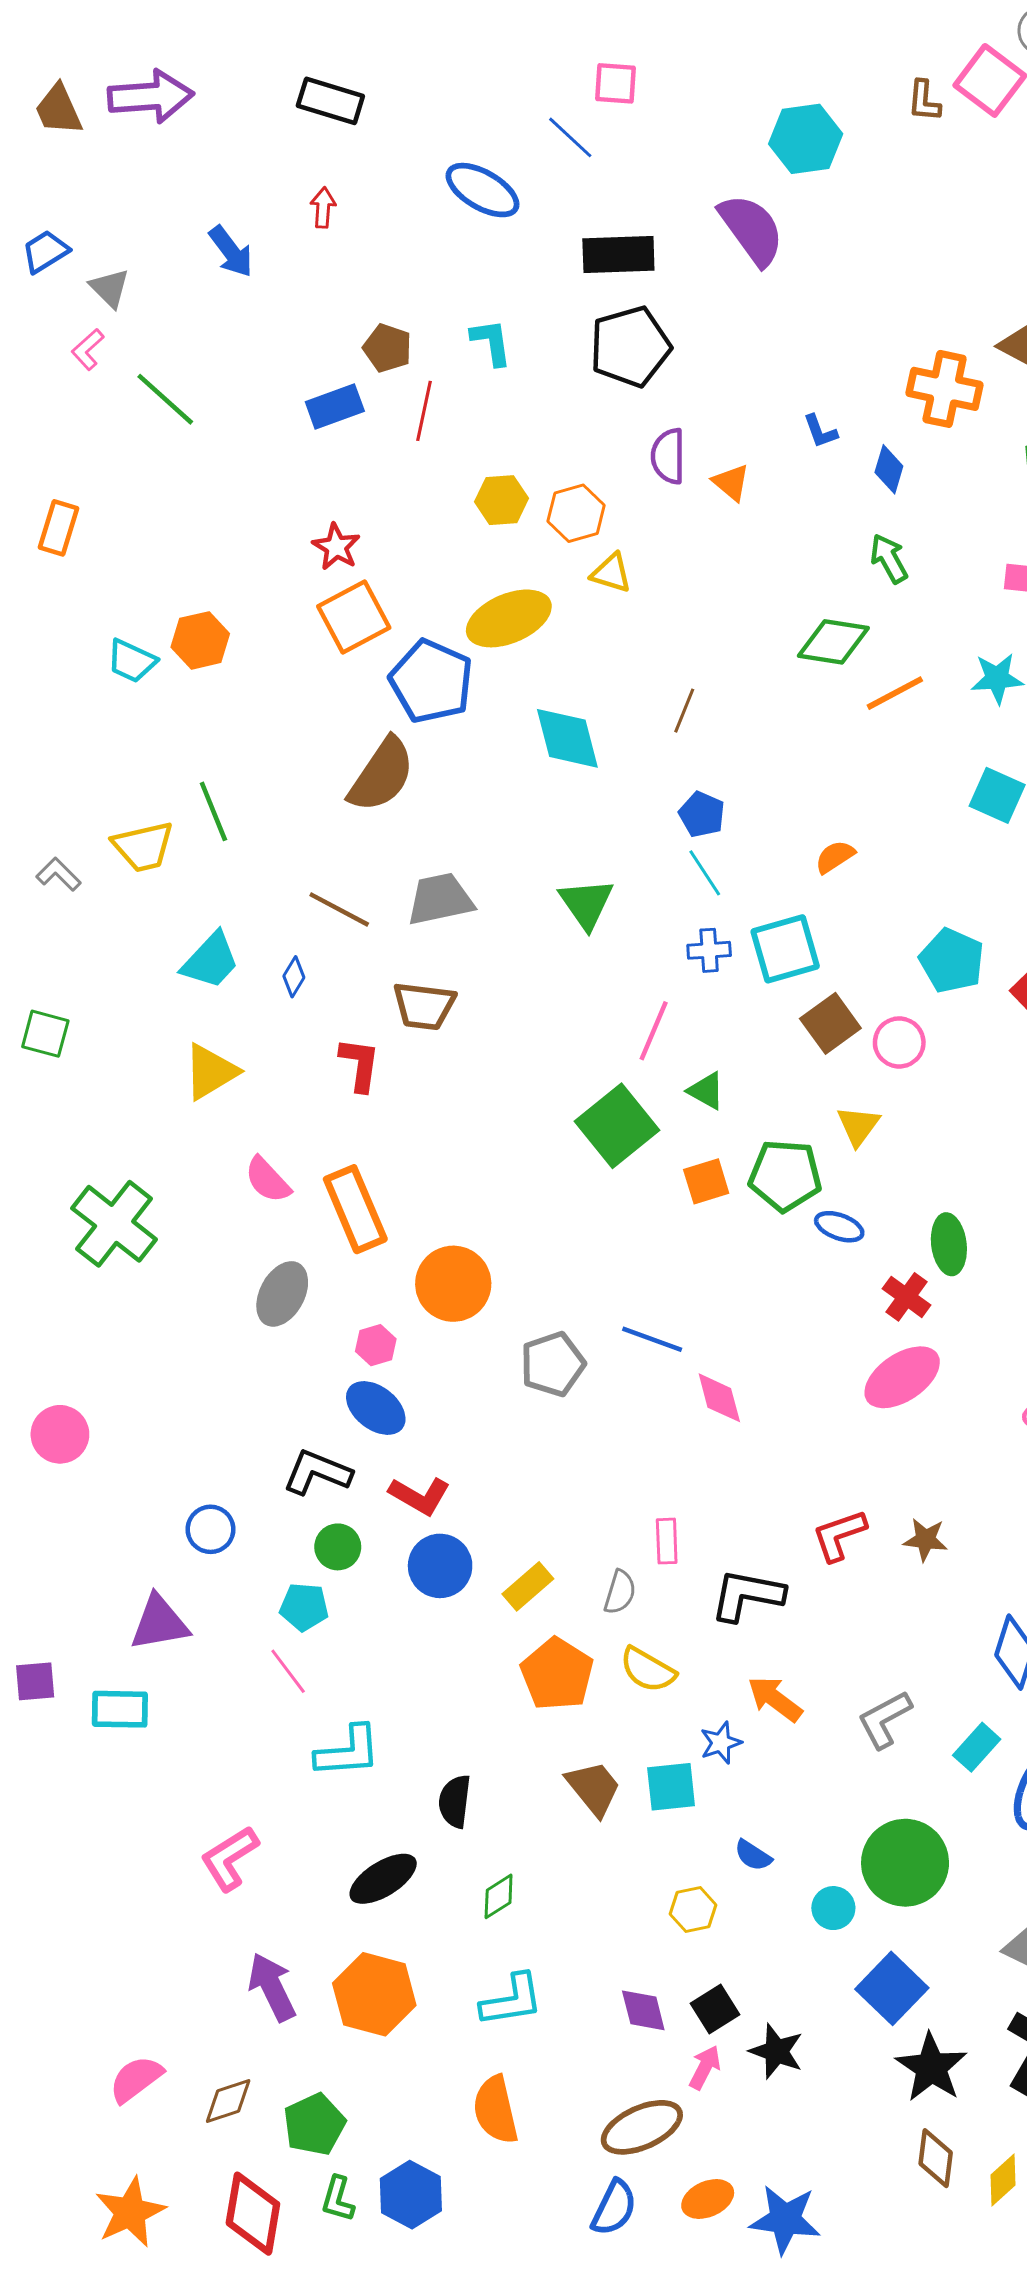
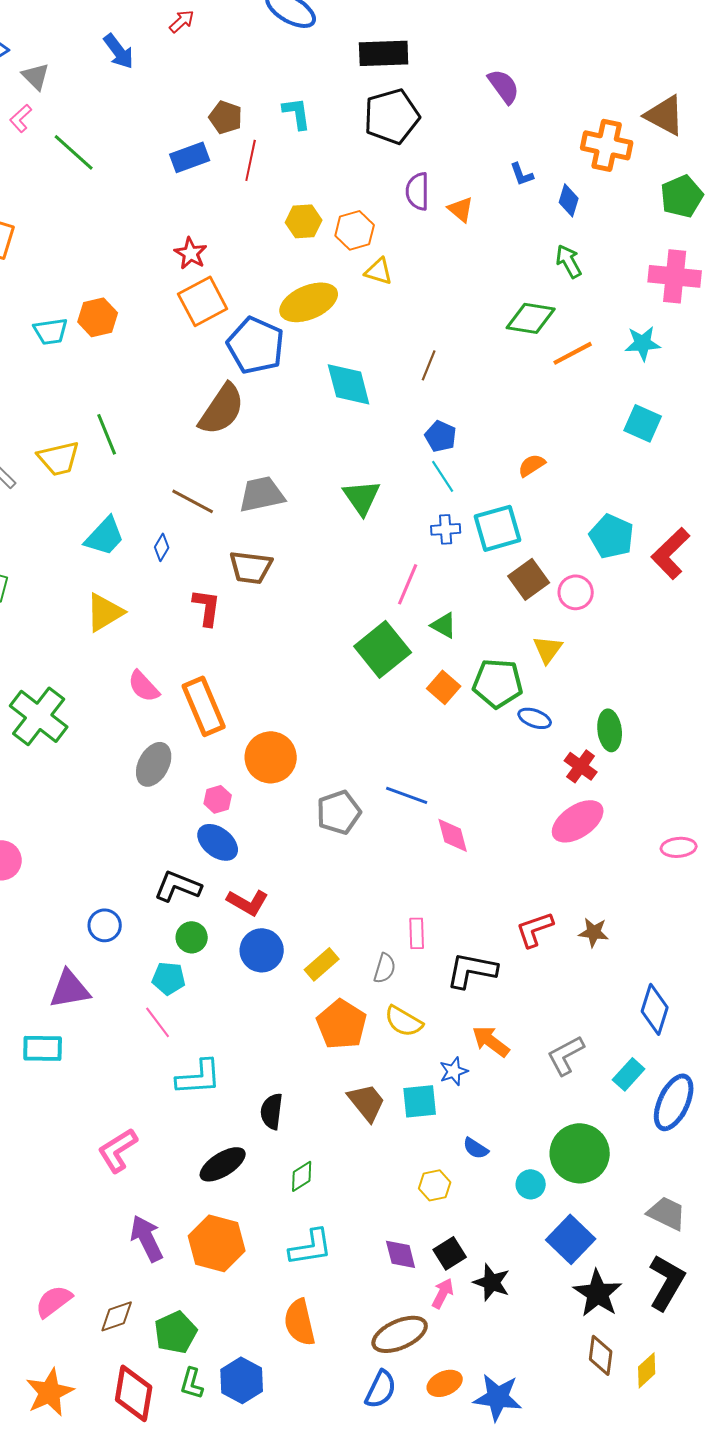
red arrow: (323, 208) -> (182, 21), turned 44
purple semicircle: (752, 230) -> (504, 86), moved, size x0.7
cyan trapezoid: (132, 661) -> (51, 331), turned -33
orange square: (706, 1181) -> (444, 687), turned -32

